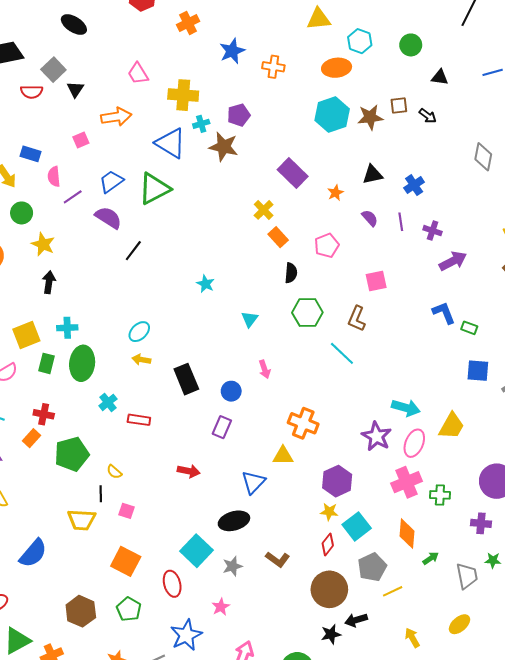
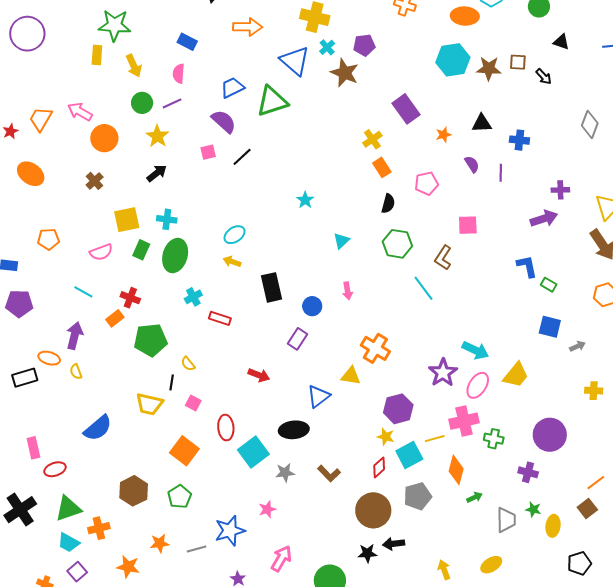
cyan cross: (201, 124) -> (327, 47), turned -35
pink square: (81, 140) -> (208, 152), moved
blue rectangle: (30, 154) -> (187, 42), moved
blue cross: (414, 185) -> (519, 140), turned 30
purple line: (73, 197) -> (172, 103), moved
purple cross: (433, 231) -> (560, 190), moved, turned -30
black arrow: (49, 282) -> (157, 173), turned 35
red ellipse: (172, 584) -> (226, 428), moved
yellow line: (393, 591) -> (435, 439), moved

